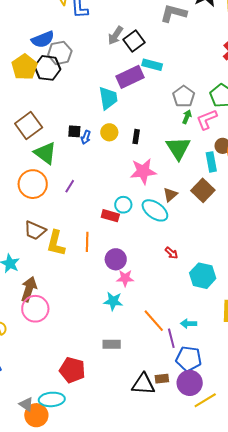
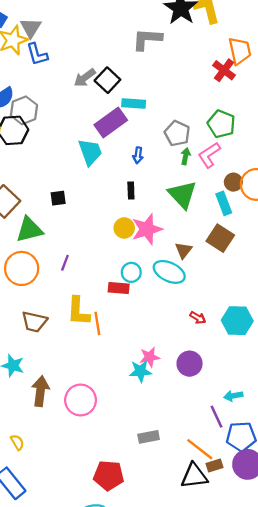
gray arrow: (115, 35) -> (85, 78), turned 30
yellow circle: (109, 132) -> (124, 228), moved
blue arrow: (86, 137) -> (138, 155), moved
green triangle: (45, 153) -> (29, 230), turned -40
yellow L-shape: (56, 243) -> (78, 311), moved
purple circle: (116, 259) -> (190, 364), moved
cyan hexagon: (203, 276) -> (237, 321), moved
cyan star: (113, 301) -> (140, 371), moved
pink circle: (35, 309) -> (81, 400), moved
orange line: (154, 321) -> (200, 449), moved

